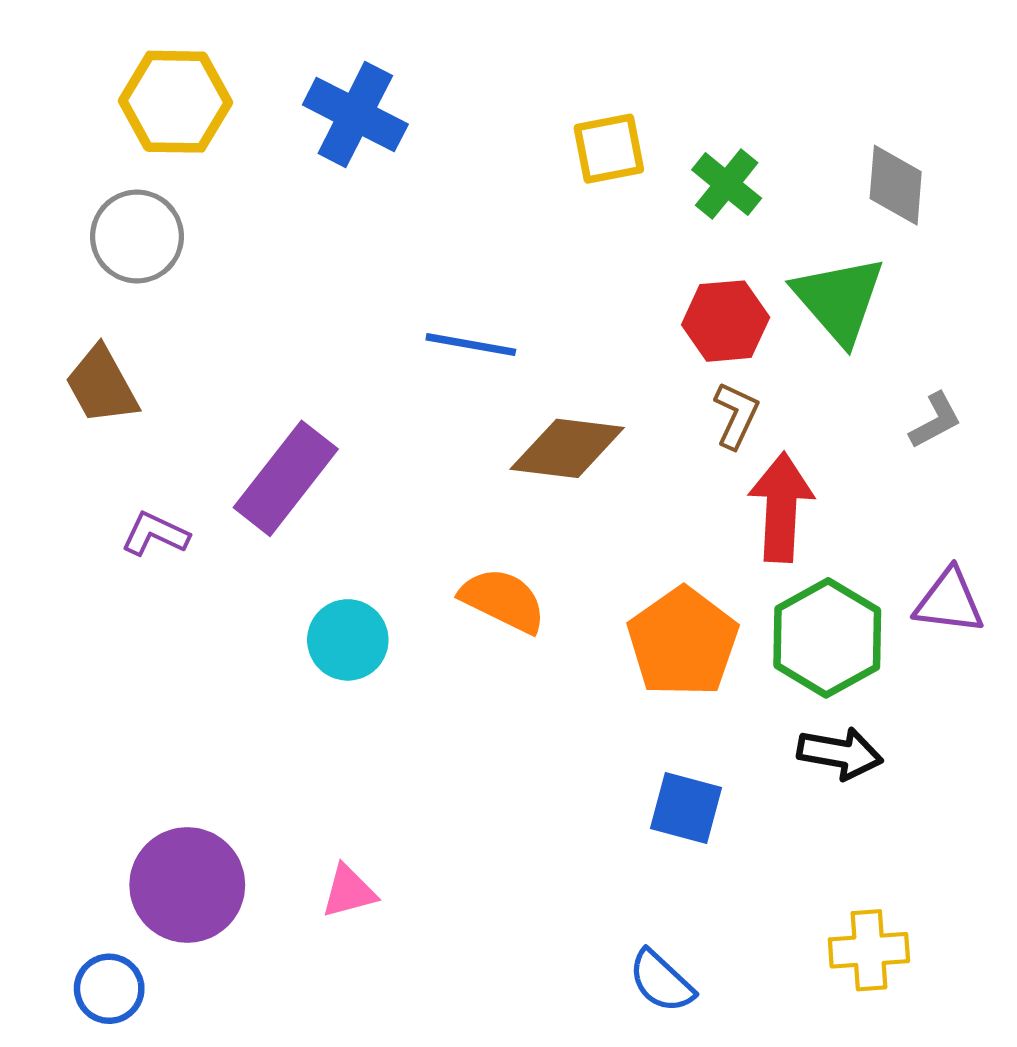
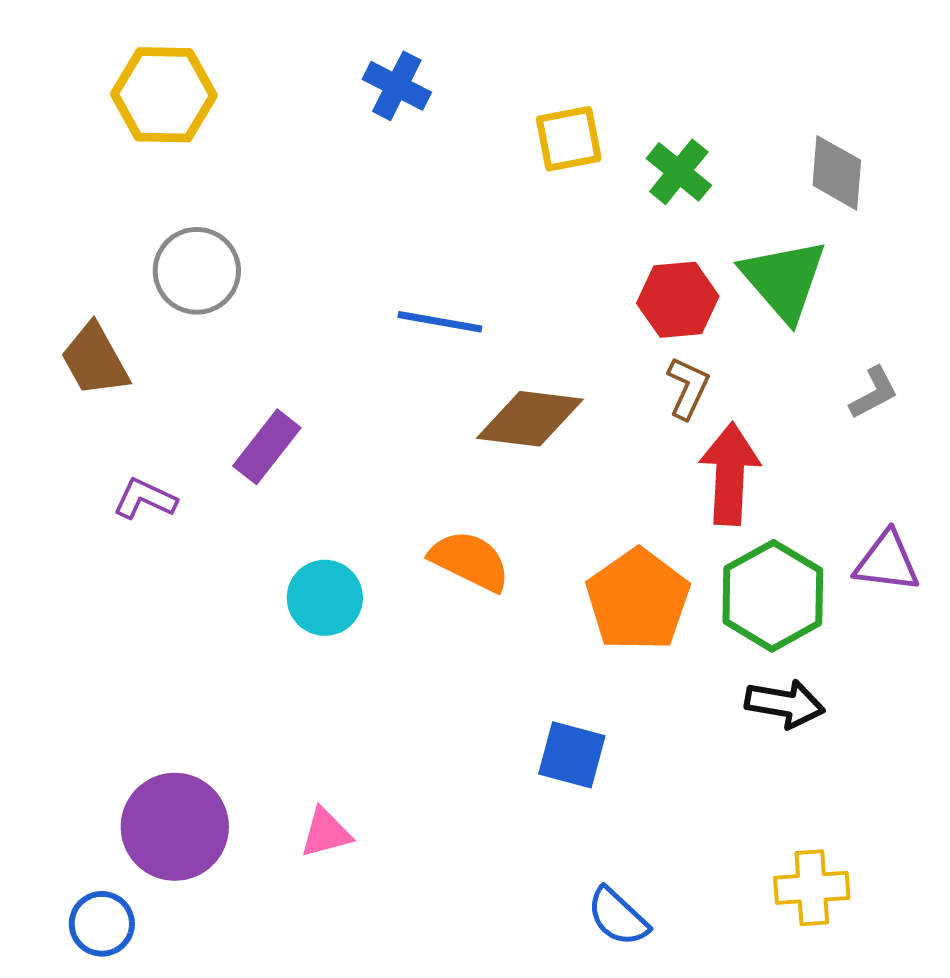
blue cross: (355, 114) -> (397, 86), moved, size x0.7
gray circle: (137, 236) -> (197, 271), moved
purple rectangle: (286, 478) -> (267, 447), size x0.7
blue square: (686, 808) -> (572, 755), moved

